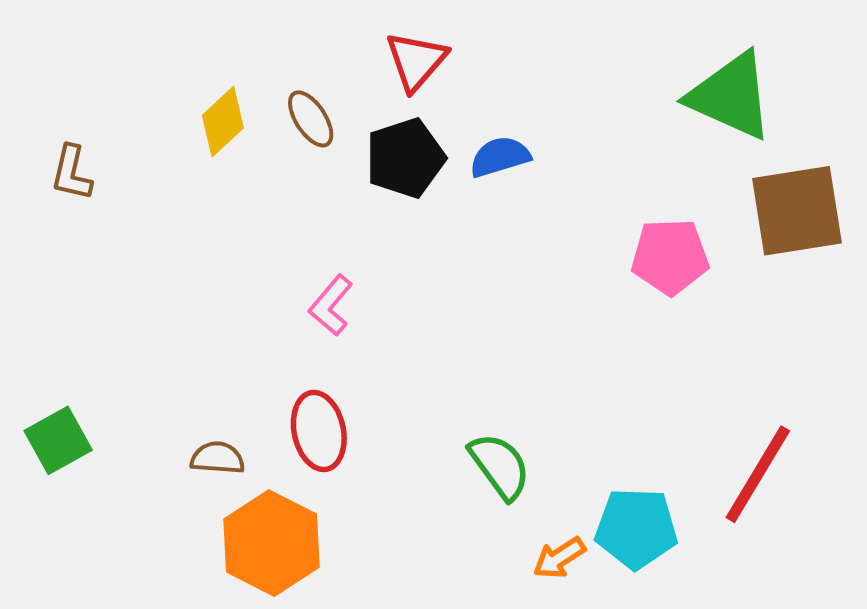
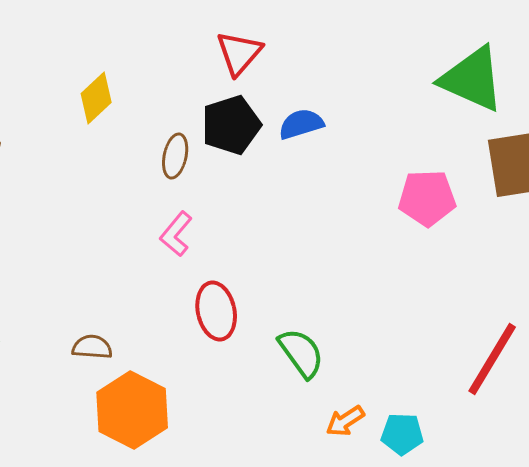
brown ellipse: (311, 119) -> (175, 156), moved, turned 45
red ellipse: (319, 431) -> (216, 311), moved
cyan pentagon: (636, 528) -> (402, 434), moved, size x0.7

